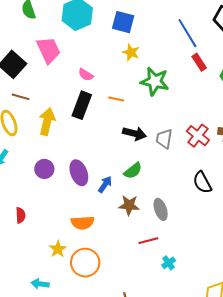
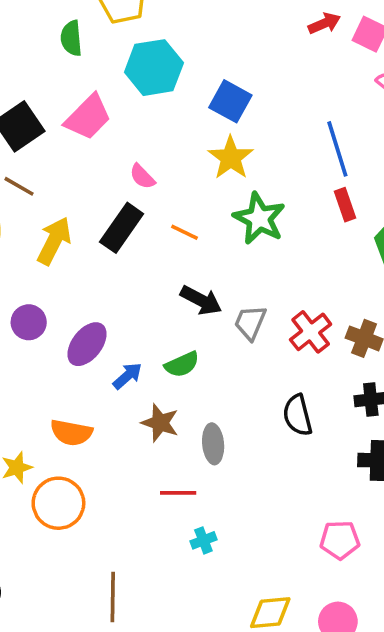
pink trapezoid: (48, 50) -> (88, 117), turned 56
yellow star: (131, 52) -> (231, 158), size x1.4
purple ellipse: (79, 173) -> (87, 344), turned 45

